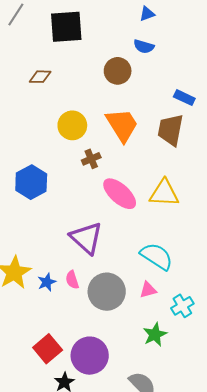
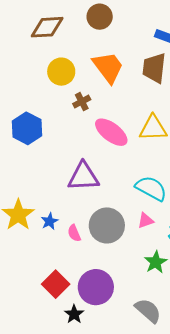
brown diamond: (40, 77) -> (47, 27), moved, size x1.6
purple triangle: (86, 238) -> (83, 177), turned -40
pink semicircle: (72, 280) -> (74, 233), moved

